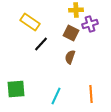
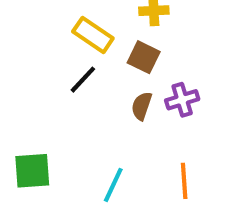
yellow rectangle: (30, 22) -> (93, 35), moved
purple cross: (90, 24) -> (182, 100), moved

